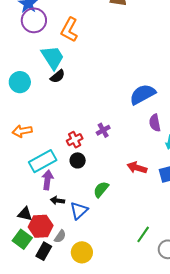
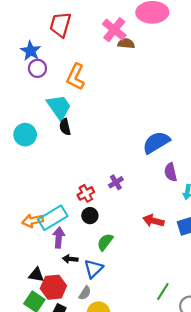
purple circle: (34, 20) -> (37, 68), size x0.7
black semicircle: (58, 76) -> (65, 127), turned 119
orange arrow: (22, 131) -> (33, 221), moved
green semicircle: (101, 189) -> (105, 242), moved
gray semicircle: (60, 236) -> (85, 293), moved

